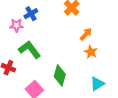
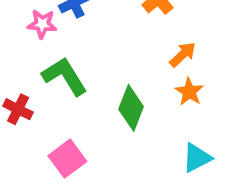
green diamond: (60, 75) -> (131, 108), moved

